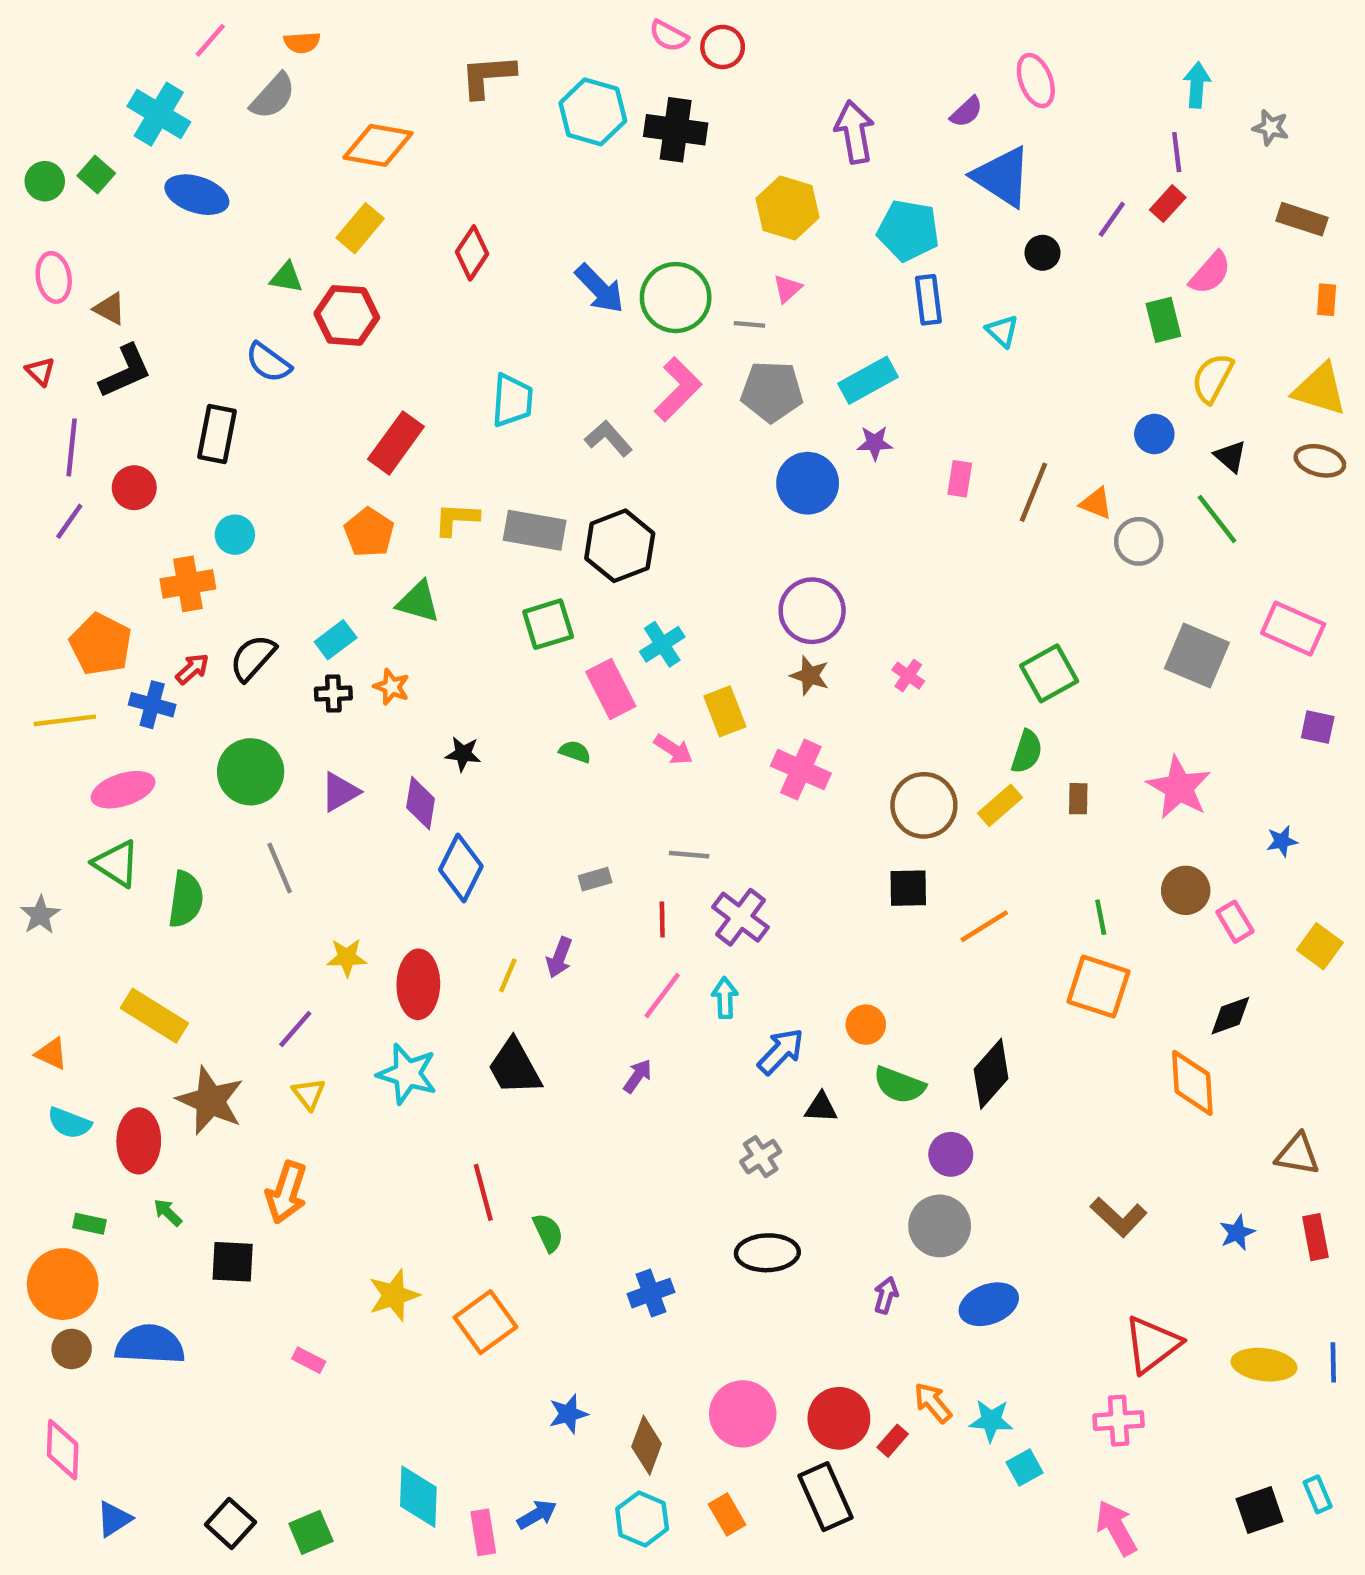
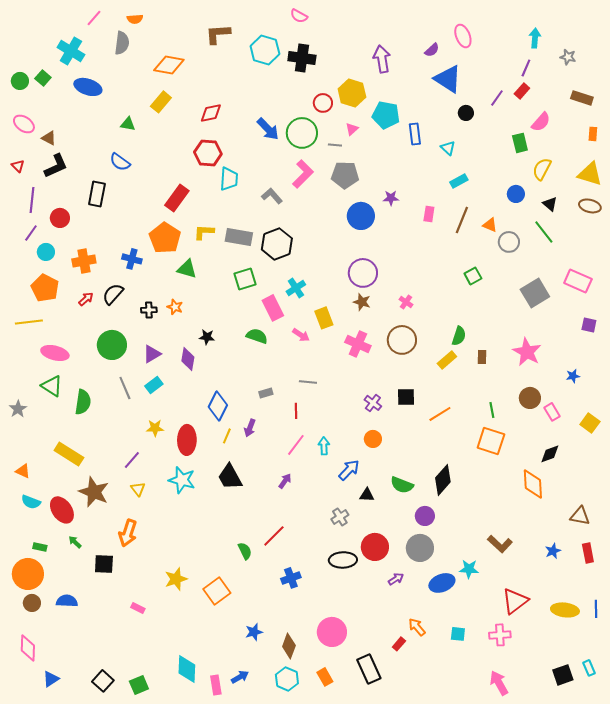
red circle: (723, 47) -> (323, 103), moved
gray semicircle: (273, 96) -> (122, 43), turned -35
purple line: (1177, 152) -> (526, 68), turned 30
cyan pentagon: (908, 230) -> (386, 115), moved
red diamond: (472, 253) -> (211, 113), turned 45
pink ellipse: (54, 277) -> (24, 124), turned -45
red hexagon: (347, 315) -> (208, 153), moved
cyan rectangle: (868, 380) -> (459, 181), moved, size x0.7
orange pentagon: (369, 532) -> (165, 238), size x1.4
cyan circle: (235, 535) -> (46, 252), moved
cyan rectangle: (336, 640) -> (154, 385), moved
gray square: (1197, 655) -> (535, 293), turned 36
green square: (1049, 673) -> (473, 276), moved, size x0.7
blue cross: (152, 705) -> (132, 259), moved
green semicircle: (575, 752) -> (257, 336), size x1.5
pink ellipse: (123, 790) -> (55, 353), turned 32
brown circle: (924, 805) -> (402, 340), moved
blue diamond: (461, 868) -> (218, 406), moved
purple cross: (740, 917) -> (373, 403), moved, size x0.7
orange circle: (866, 1025) -> (373, 439), moved
red ellipse: (139, 1141) -> (62, 510), turned -36
red line: (483, 1192) -> (274, 536), moved, turned 60
purple arrow: (886, 1295) -> (396, 579), turned 42
blue semicircle: (150, 1344) -> (67, 601), size x0.7
red circle: (839, 1418) -> (375, 547), moved
cyan star: (991, 1421) -> (469, 569), moved
cyan square: (1025, 1468) -> (458, 634), moved, turned 35

